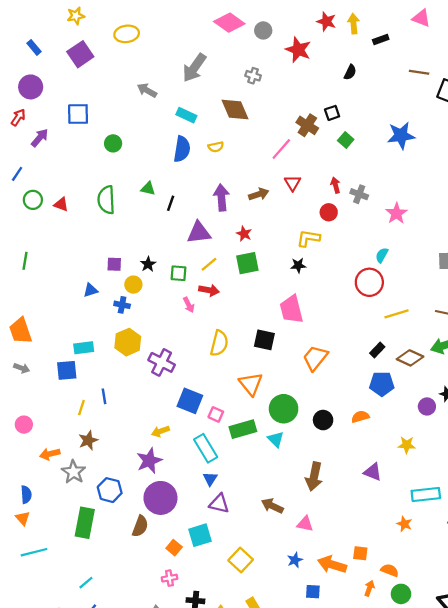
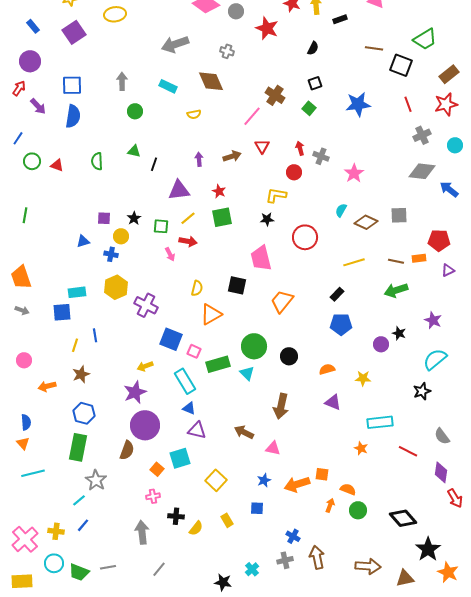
gray arrow: (194, 68) -> (175, 44), turned 36
gray arrow: (147, 90) -> (122, 81), moved, turned 60
black square: (332, 113) -> (315, 83), moved
purple arrow: (40, 138) -> (38, 106), turned 96
green circle: (113, 143) -> (135, 111), moved
blue semicircle: (182, 149) -> (73, 116), moved
purple arrow: (221, 198) -> (199, 159), size x0.6
green semicircle: (106, 200) -> (97, 161), size x0.7
red circle: (369, 282) -> (305, 237), moved
yellow semicircle: (219, 343) -> (197, 288), size x0.7
brown diamond: (410, 358) -> (366, 222), moved
orange triangle: (251, 384) -> (211, 314), moved, turned 40
orange semicircle: (360, 417) -> (327, 369), moved
gray star: (74, 472) -> (96, 480), moved
blue triangle: (210, 479) -> (189, 408), turned -40
blue hexagon: (110, 490) -> (84, 413), moved
orange arrow: (332, 565) -> (297, 484), turned -35
blue square: (313, 592) -> (257, 508), moved

